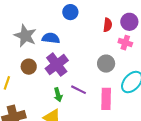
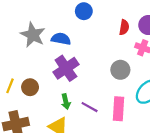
brown circle: (29, 67) -> (30, 87), moved
purple line: (79, 90) -> (90, 107), moved

